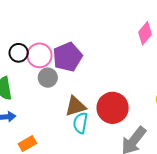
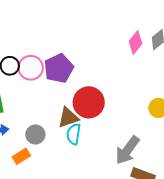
gray circle: (48, 78) -> (35, 134), moved
red circle: (113, 108) -> (89, 102), moved

